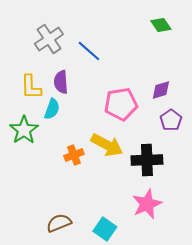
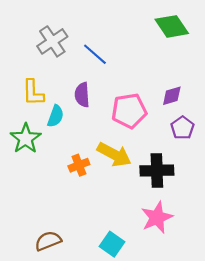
green diamond: (161, 25) -> (172, 26), size x1.5
purple semicircle: (61, 82) -> (82, 95), moved
brown semicircle: (59, 223) -> (48, 241), moved

